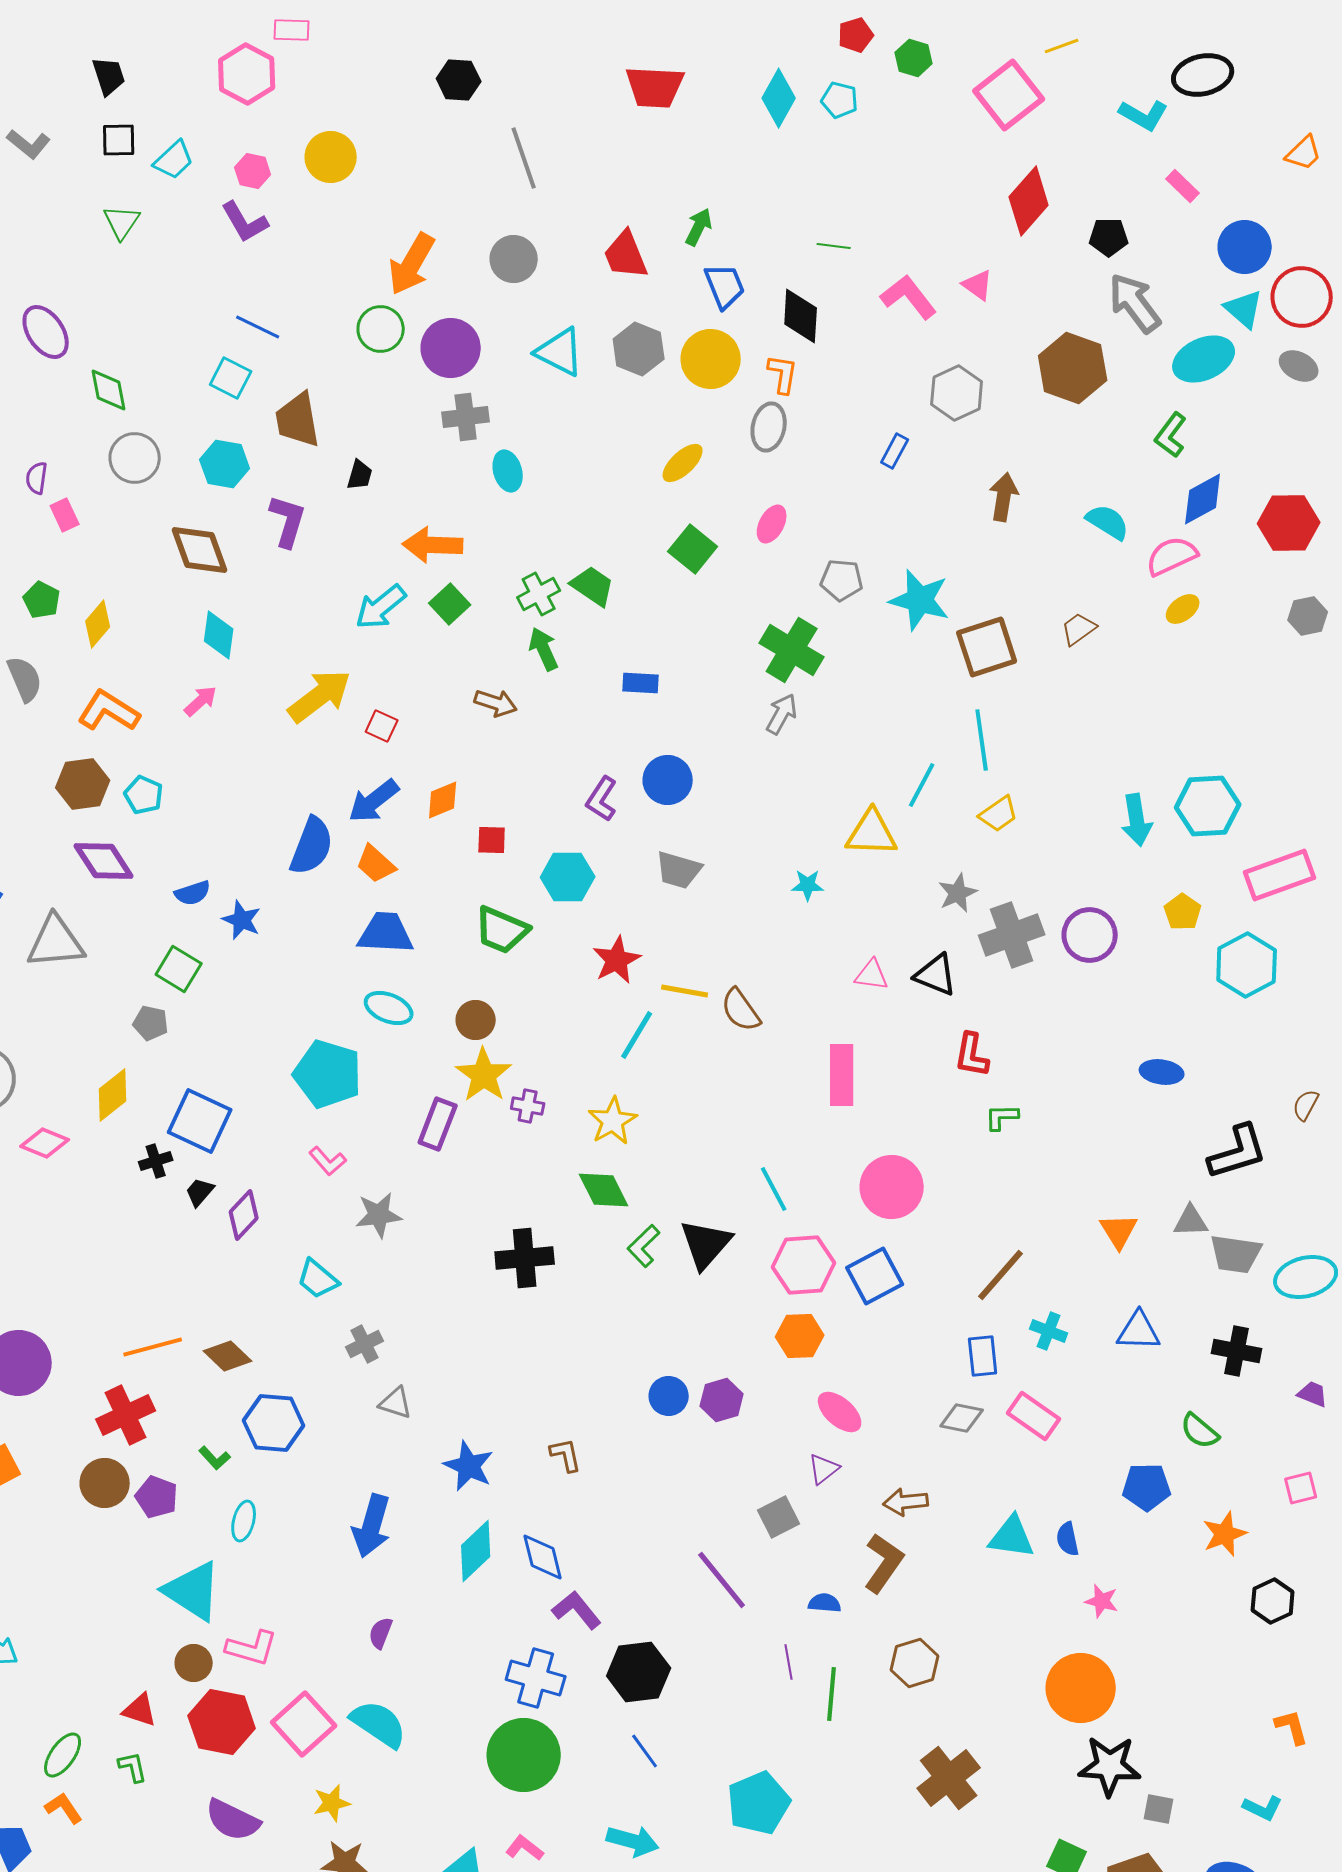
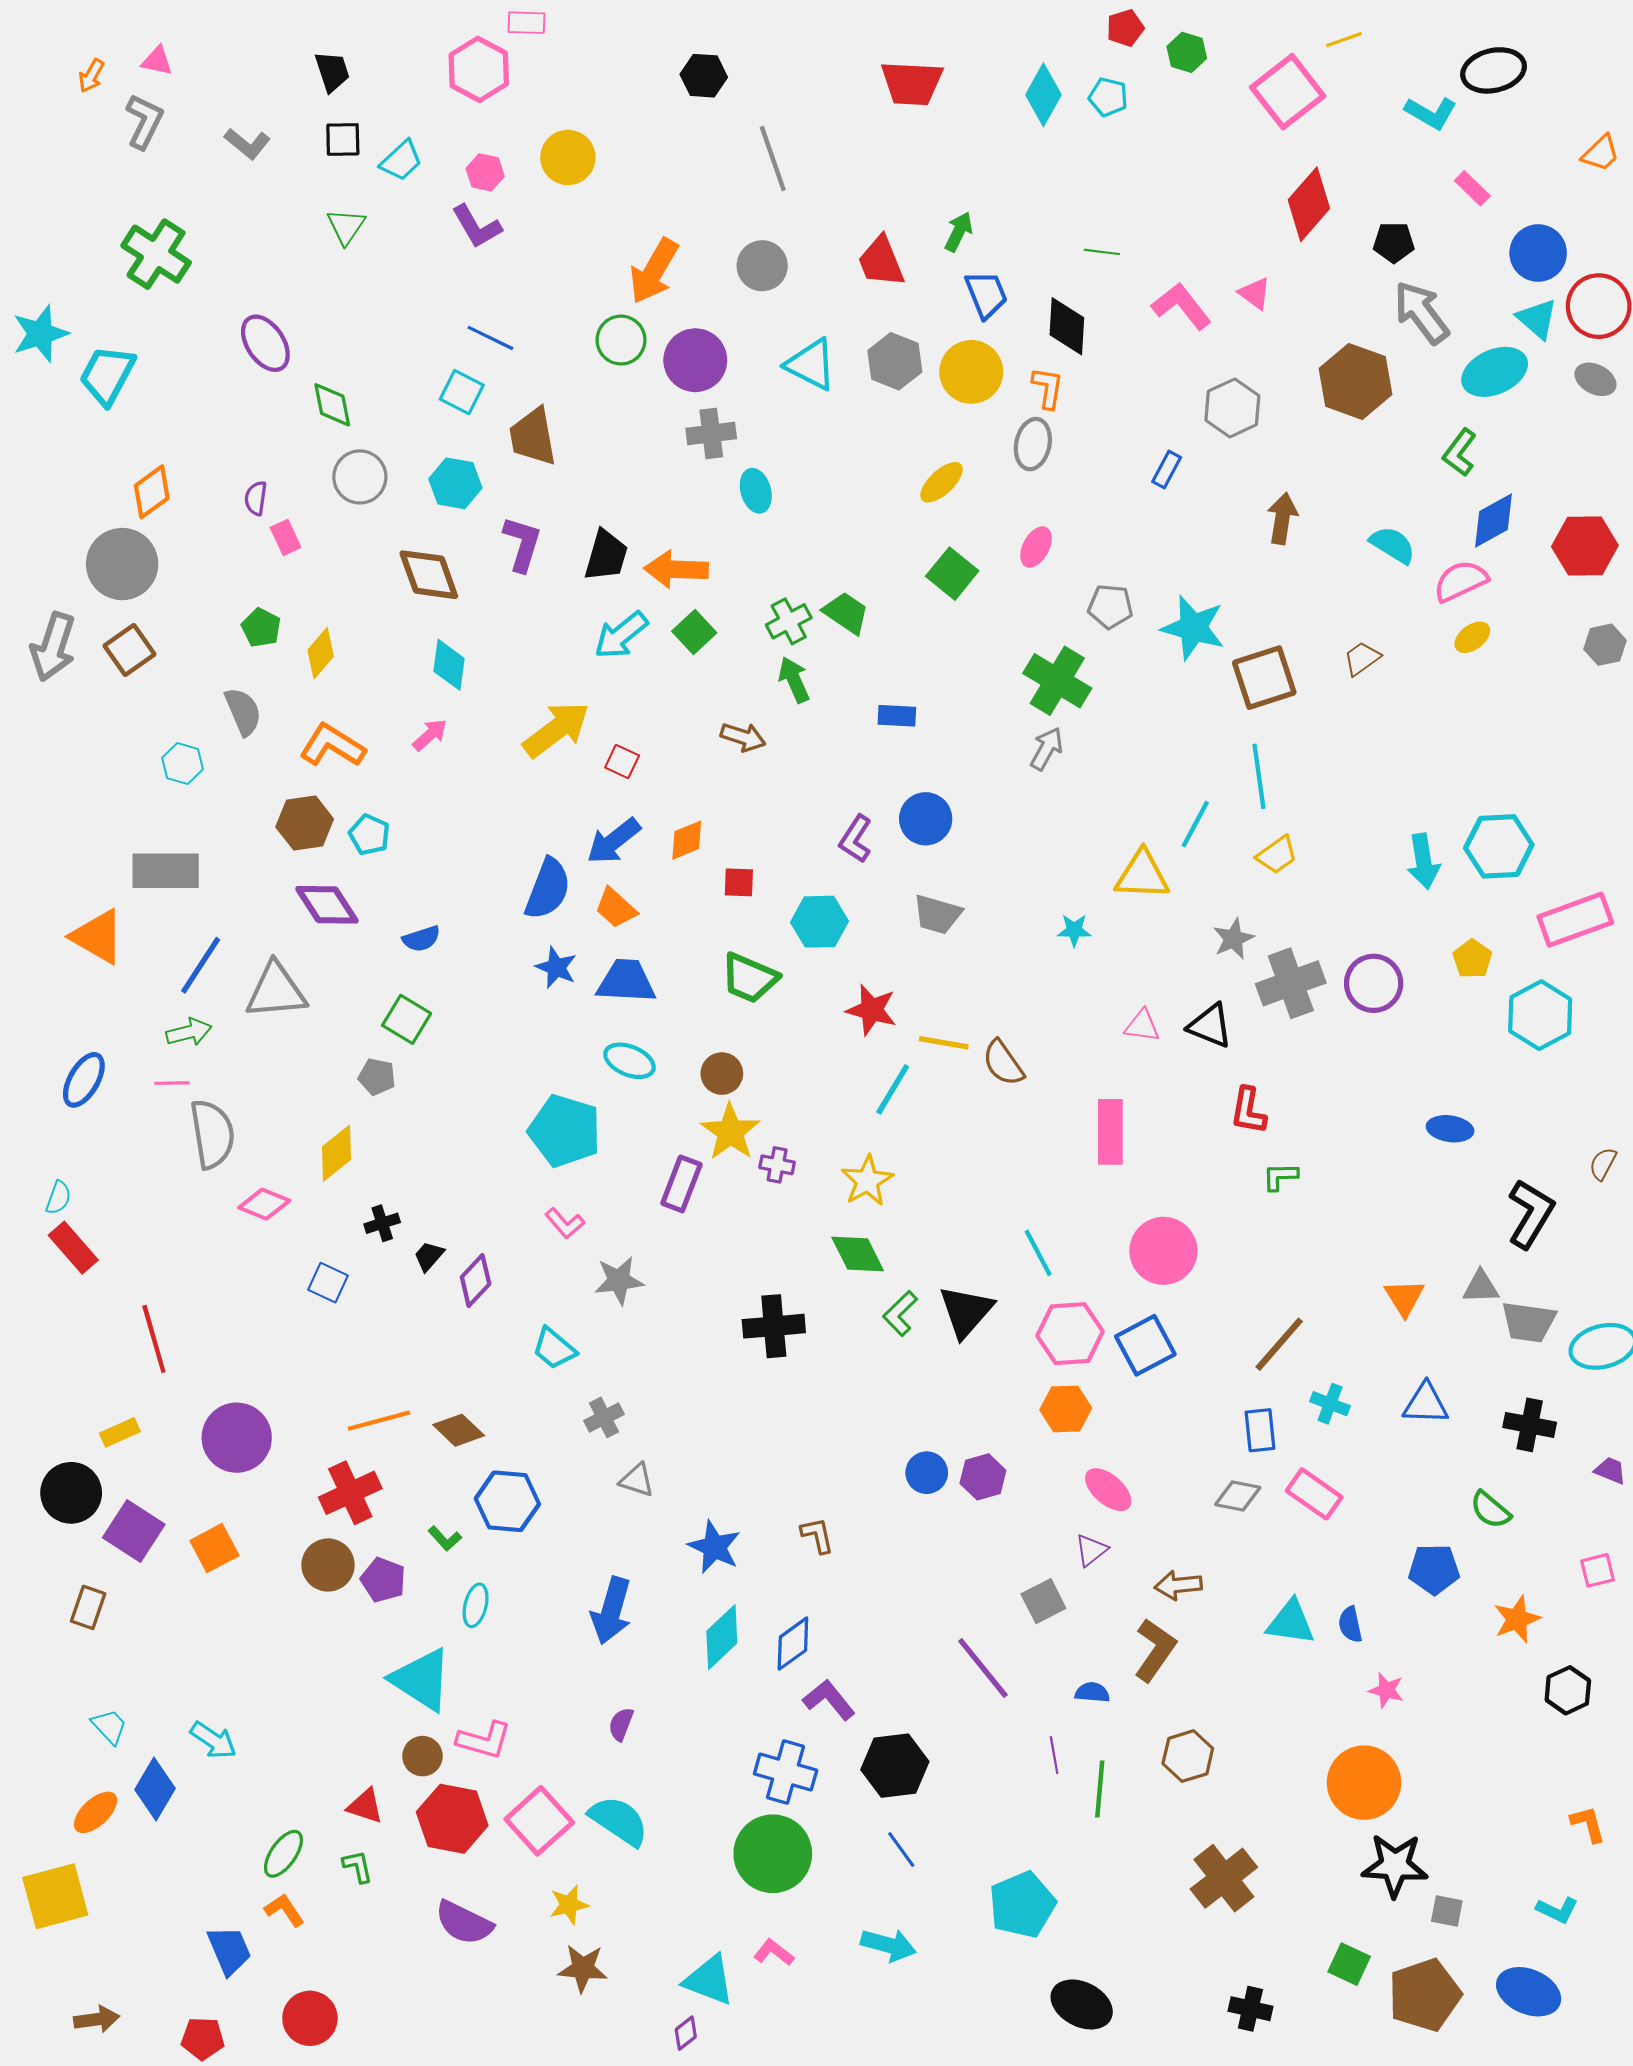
black trapezoid: (360, 475) -> (606, 556), moved, size x1.6
blue star: (242, 920) -> (556, 967), moved
red star: (617, 960) -> (871, 1010), turned -30
blue square: (200, 1121) -> (328, 1283), moved, size x0.6
black L-shape: (1238, 1152) -> (1531, 1214), turned -42
blue diamond: (543, 1557) -> (793, 1644), turned 68

